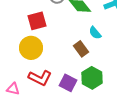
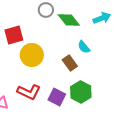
red square: (37, 21) -> (14, 35), moved
yellow circle: (31, 48) -> (32, 55), moved

